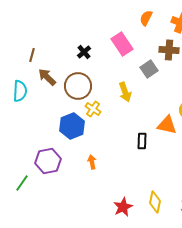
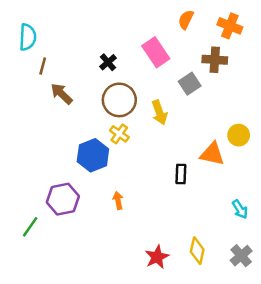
brown circle: (78, 86) -> (119, 100), moved
cyan semicircle: (20, 91) -> (28, 37), moved

